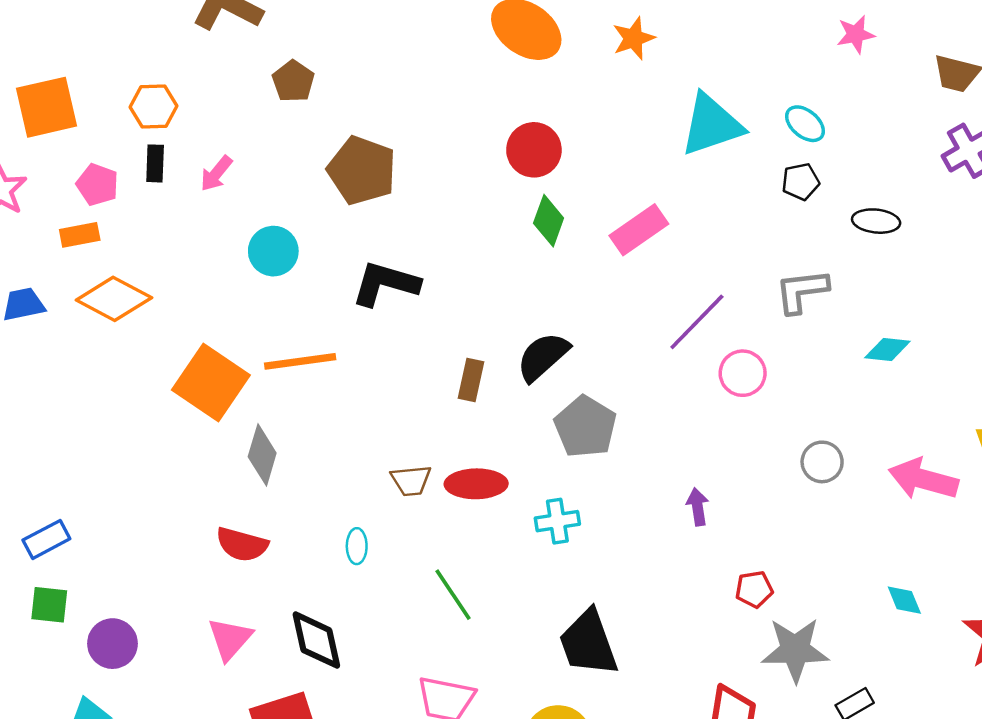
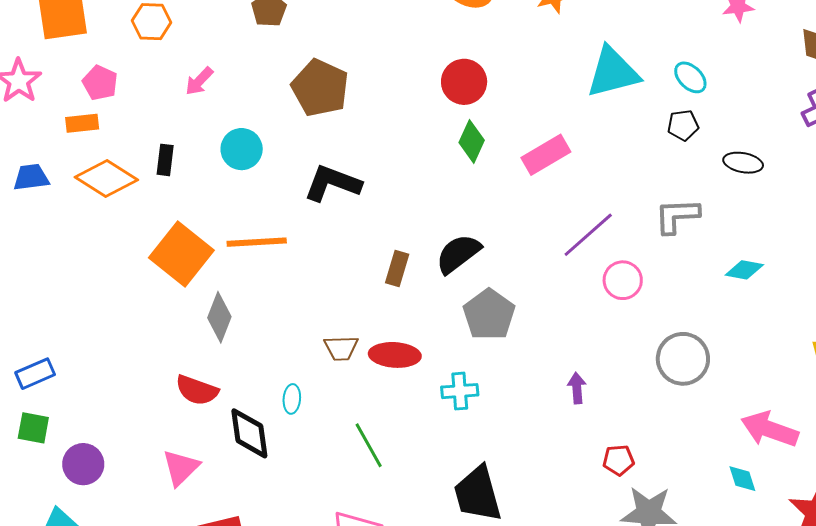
black rectangle: (155, 163) -> (165, 160), moved
gray circle: (822, 462) -> (683, 359), size x1.5
pink arrow: (923, 479) -> (770, 429), moved
black diamond: (316, 640) -> (249, 433), moved

